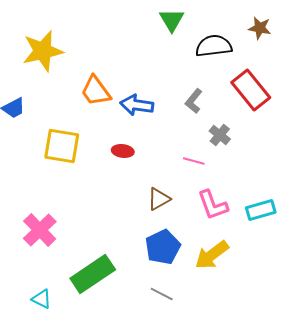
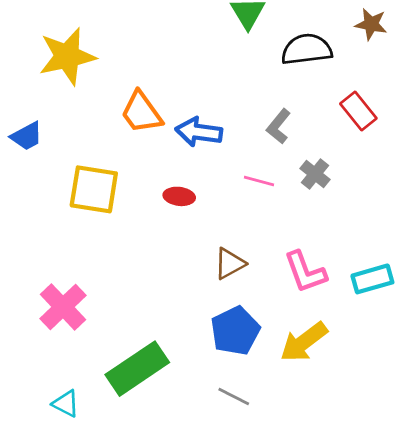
red rectangle: (251, 90) -> (358, 111), size x0.7
pink line: (194, 161) -> (259, 181), moved

